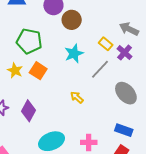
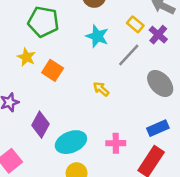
cyan star: (74, 53) -> (97, 36), turned -30
orange square: (38, 71) -> (53, 70), moved
purple diamond: (29, 111) -> (40, 125), moved
blue rectangle: (124, 130) -> (158, 128), turned -42

